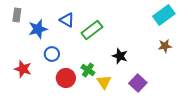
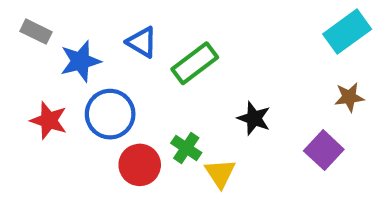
gray rectangle: (17, 15) -> (36, 32), turned -72
blue circle: (52, 54) -> (110, 114), size x1.5
red star: (23, 69) -> (49, 120), moved
purple square: (138, 83) -> (324, 150), moved

